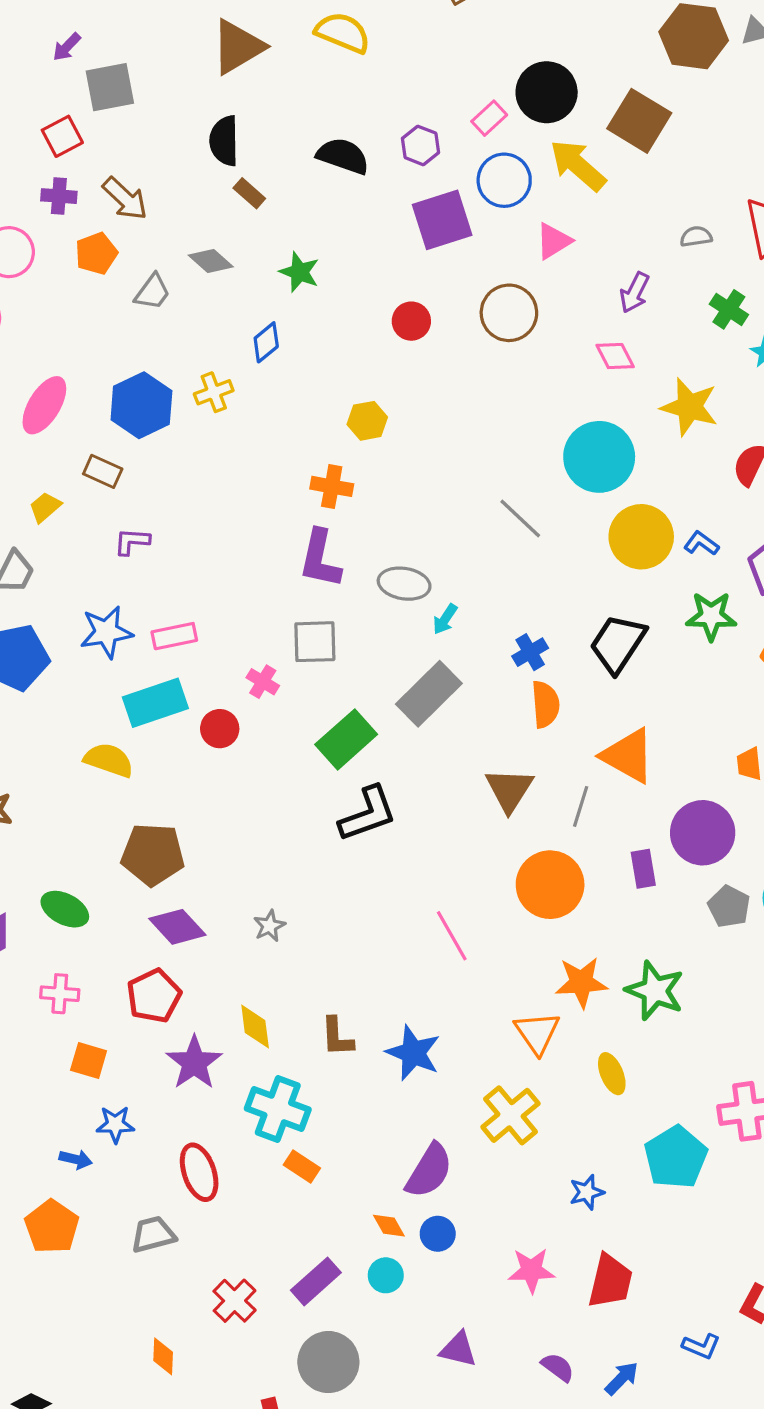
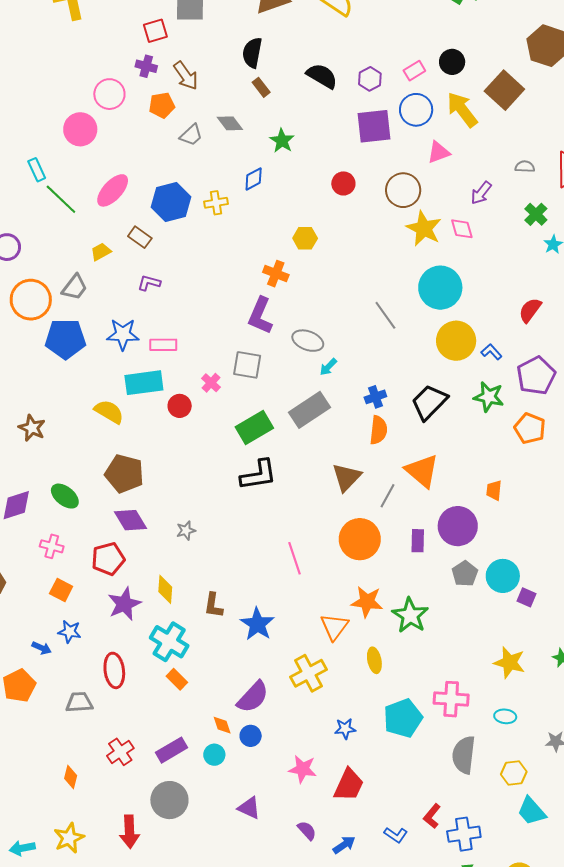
black circle: (547, 92) -> (452, 62), size x0.7
yellow star: (689, 407) -> (424, 228), moved

